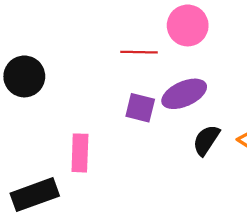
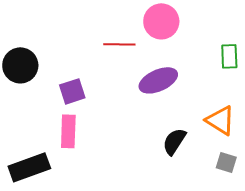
purple square: (140, 108) -> (72, 91), moved, turned -32
black semicircle: (206, 140) -> (174, 141), moved

